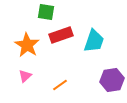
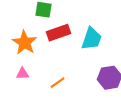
pink triangle: (25, 76) -> (23, 74), turned 40

